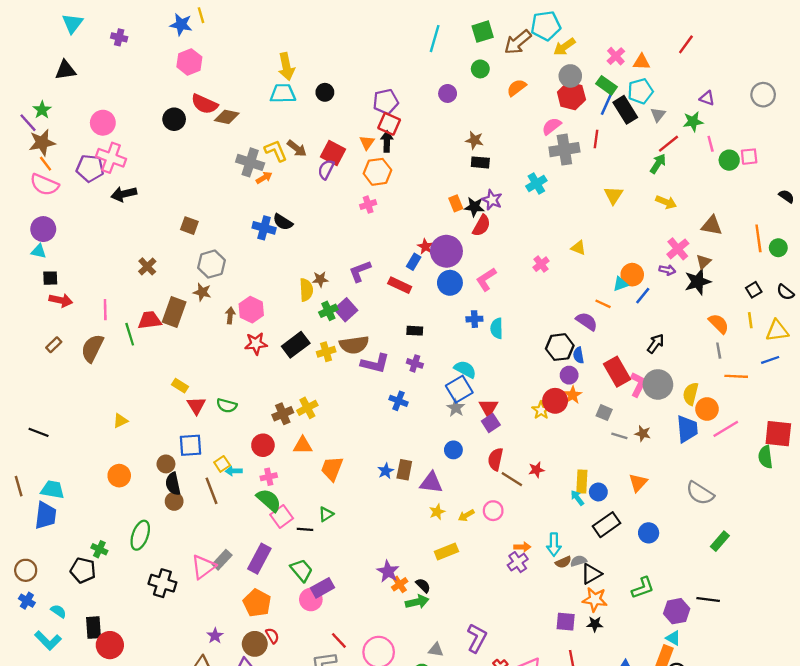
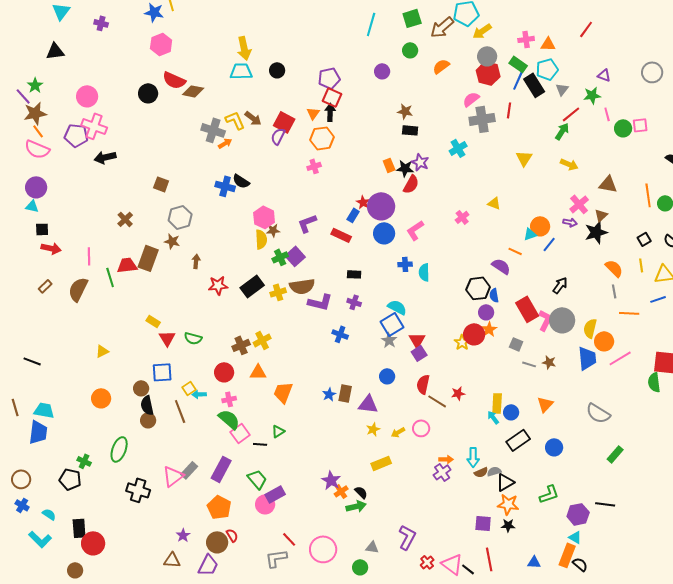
pink cross: (616, 56) -> (526, 39), turned 35
pink hexagon: (251, 310) -> (264, 217), moved

